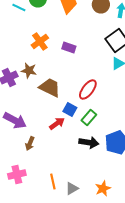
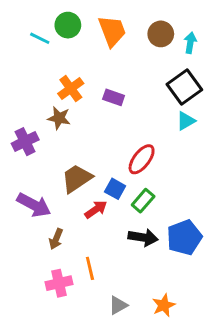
brown star: (29, 70) -> (59, 118), moved
brown trapezoid: (50, 87) -> (77, 178), moved, turned -60
pink cross: (17, 174) -> (59, 283), moved
orange line: (53, 181) -> (90, 268), moved

